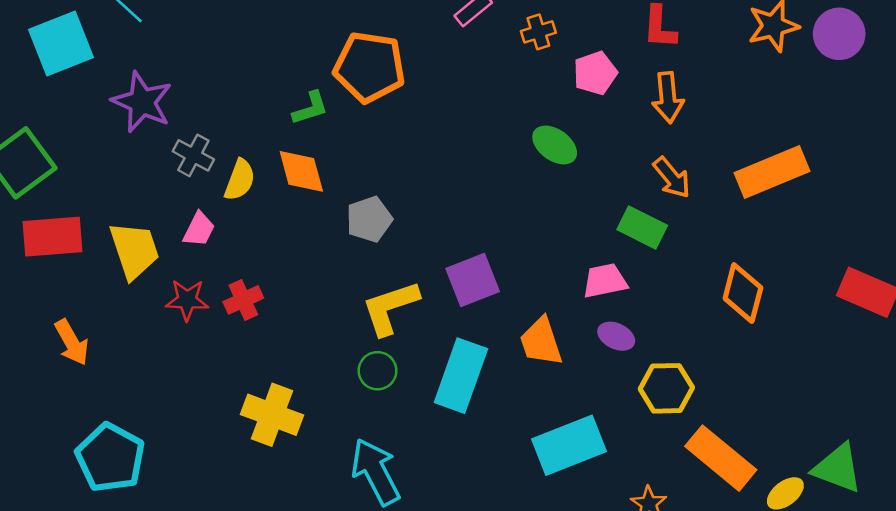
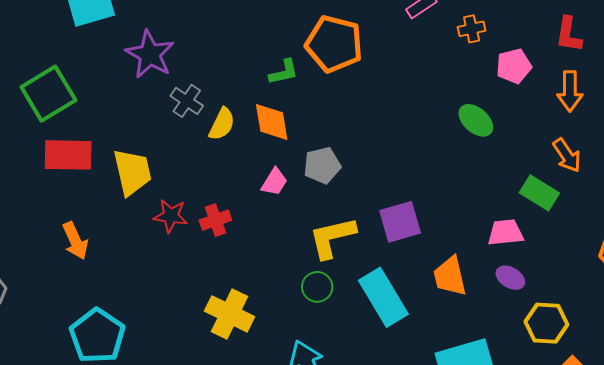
pink trapezoid: (199, 229) -> (274, 182), moved
cyan rectangle: (461, 376) -> (383, 297), turned -56

